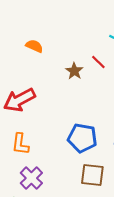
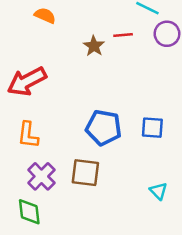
red line: (98, 62) -> (123, 35), turned -49
brown square: (92, 175) -> (85, 173), moved

